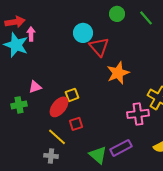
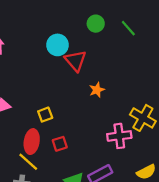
orange star: (118, 73) -> (97, 90), size x0.6
red ellipse: (59, 107) -> (32, 142), moved, turned -30
red square: (76, 124) -> (60, 144), moved

